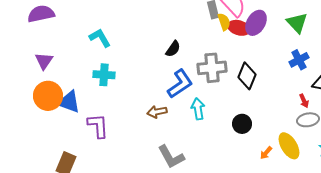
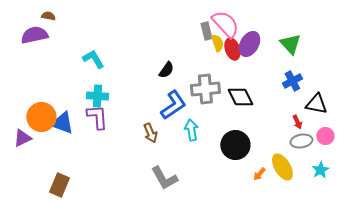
red ellipse: (239, 28) -> (232, 49), turned 55
purple triangle: (44, 61) -> (22, 138), moved, turned 30
black diamond: (247, 76) -> (240, 97), turned -48
brown arrow: (157, 112) -> (150, 133), turned -102
black circle: (242, 124) -> (235, 145), size x1.5
purple L-shape: (98, 126) -> (97, 117), moved

